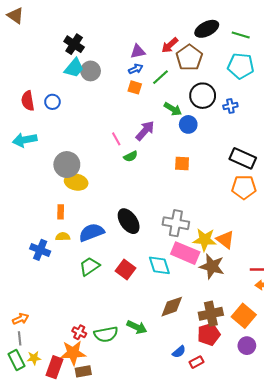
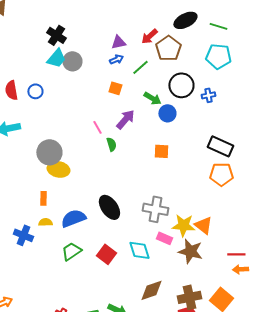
orange square: (135, 87) -> (115, 88), moved
green semicircle: (131, 156) -> (111, 144), turned -80
pink rectangle: (185, 253) -> (164, 238), size x0.6

